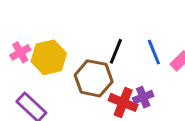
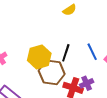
yellow hexagon: (49, 57) -> (39, 57), moved

